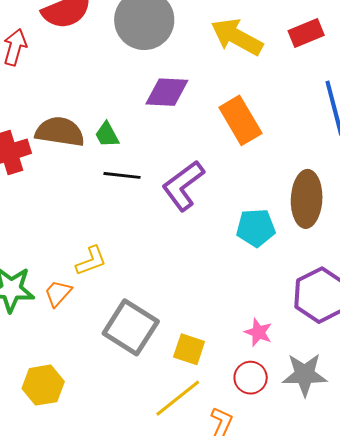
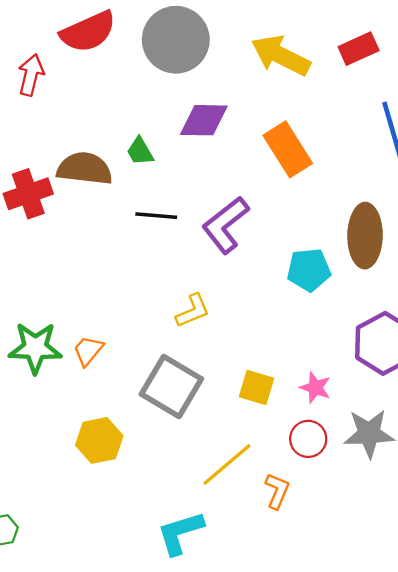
green trapezoid: (107, 135) -> (140, 151), moved
yellow L-shape: (91, 261) -> (193, 311), moved
yellow square: (189, 349) -> (256, 387), moved
yellow hexagon: (43, 385) -> (99, 440), moved

